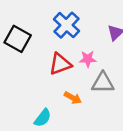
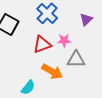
orange arrow: (73, 98) -> (52, 71), size x1.5

